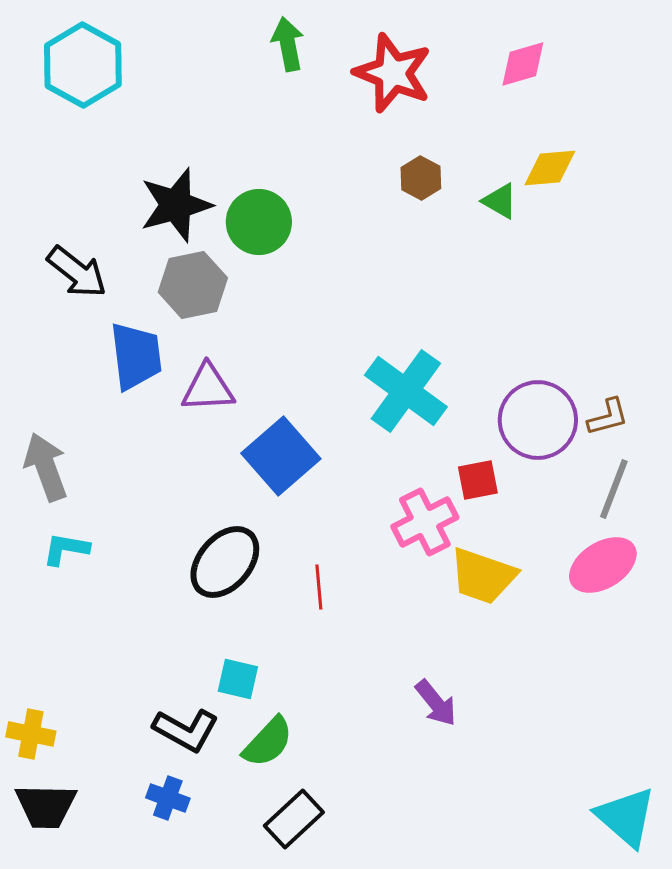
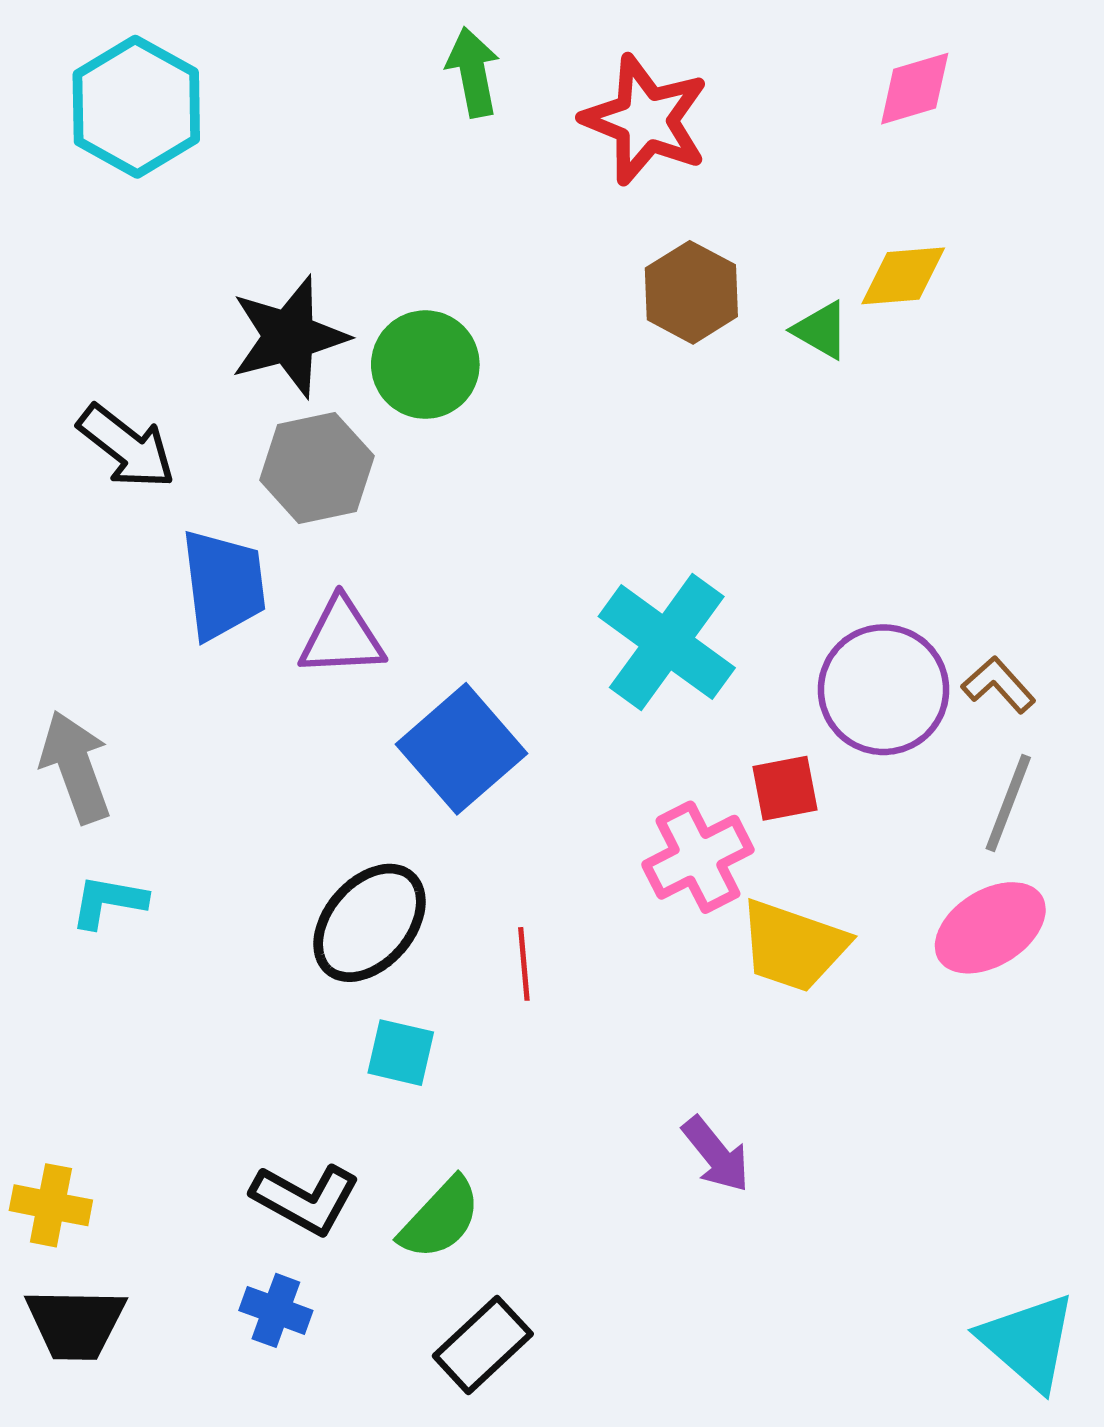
pink diamond: (523, 64) -> (915, 89), moved
brown hexagon: (421, 178) -> (691, 292), size x1.4
brown L-shape: (608, 417) -> (998, 685), turned -117
cyan square: (238, 679) -> (401, 1053), moved

